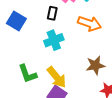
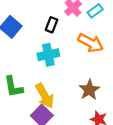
brown star: (95, 65) -> (89, 90), turned -30

